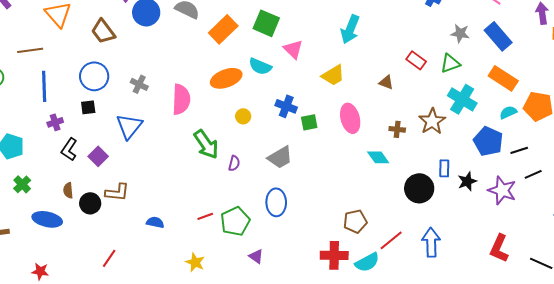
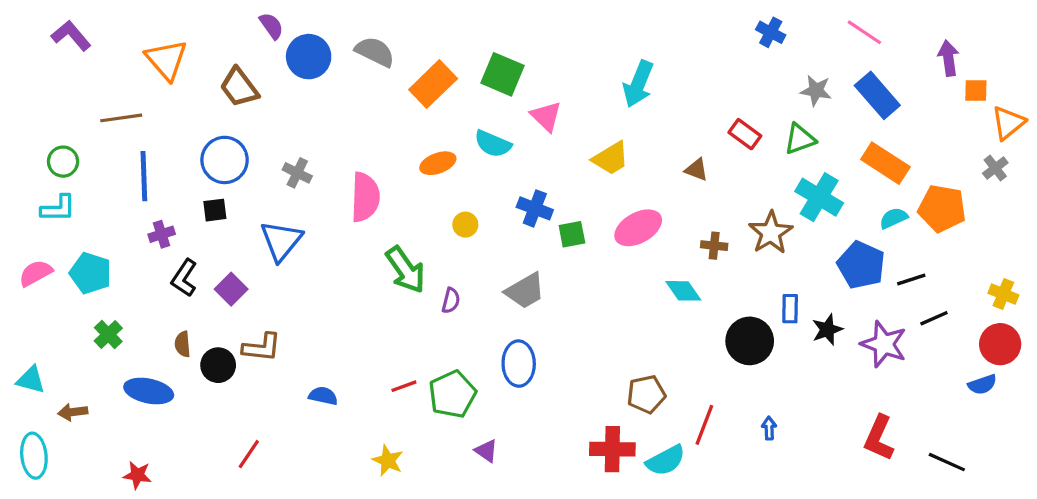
orange ellipse: (226, 78) -> (438, 163), size x0.7
pink ellipse: (350, 118) -> (638, 228), turned 76
red line: (391, 240) -> (704, 425), turned -30
blue arrow: (431, 242) -> (769, 428), size x0.5

